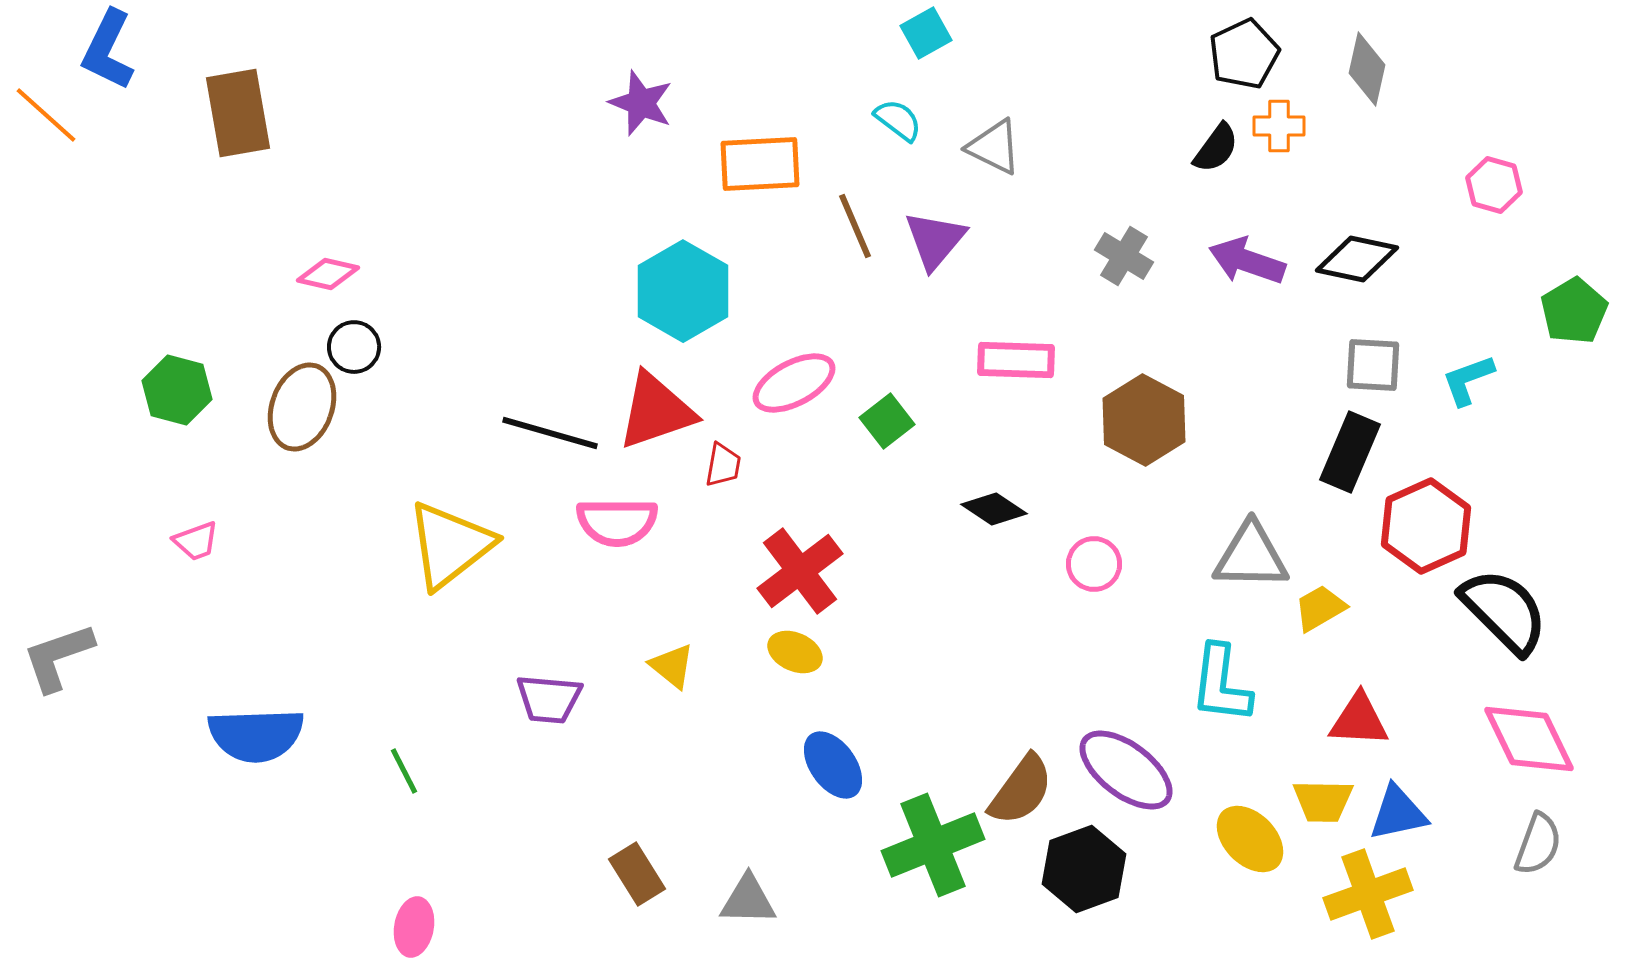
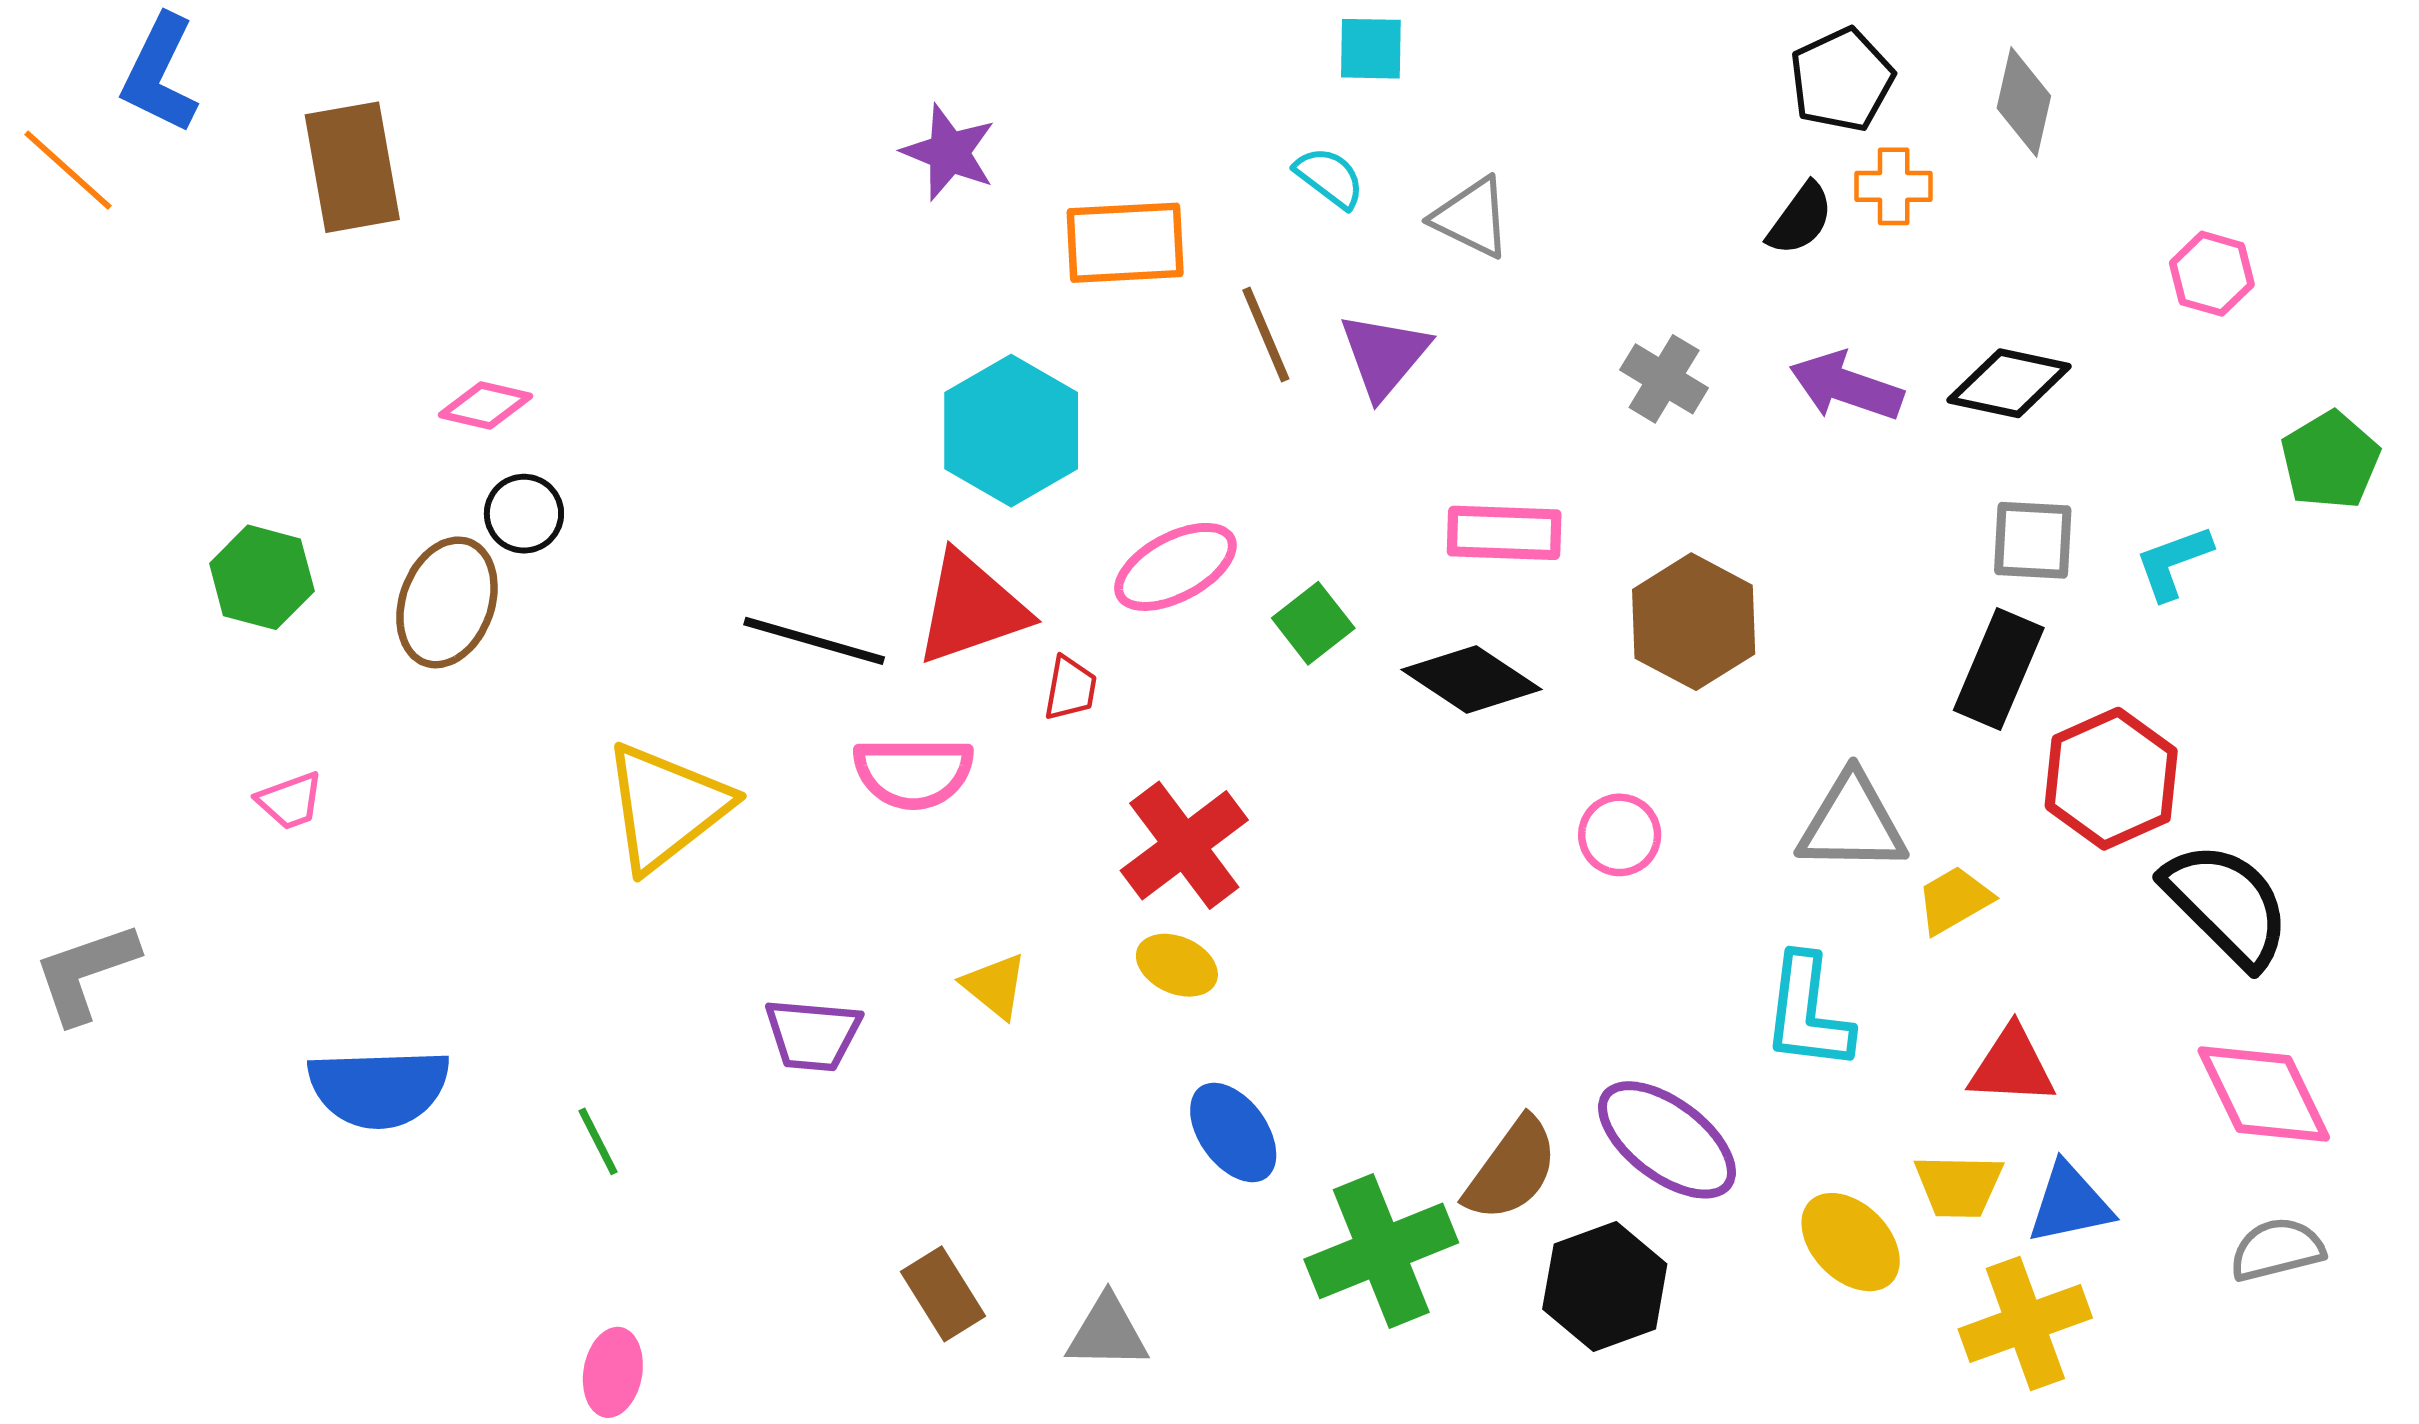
cyan square: (926, 33) -> (1371, 49), turned 30
black diamond: (994, 509) -> (1472, 679), moved, size x1.4
gray semicircle: (1538, 844) -> (2277, 1249), turned -124

